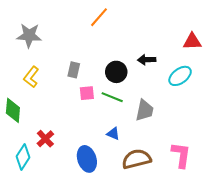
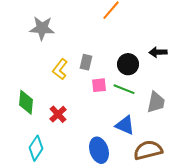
yellow L-shape: (31, 77) -> (60, 69), moved
blue triangle: (113, 134) -> (125, 125), size x1.5
red cross: (45, 139) -> (58, 114), moved

